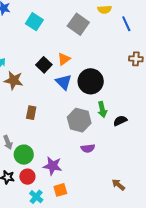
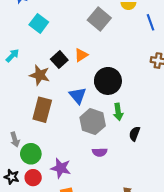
cyan square: (34, 22) -> (39, 23), moved
brown star: (14, 80) -> (40, 75), moved
blue triangle: (64, 82) -> (78, 96), moved
brown rectangle: (31, 113) -> (42, 110), size x1.6
black semicircle: (120, 121) -> (135, 134), moved, turned -48

